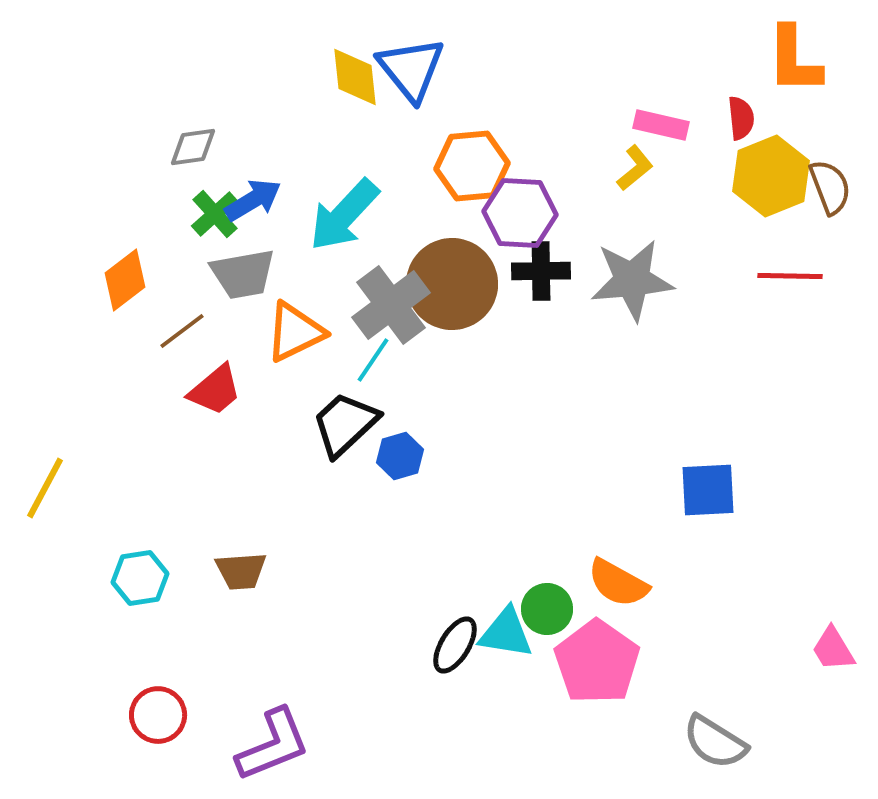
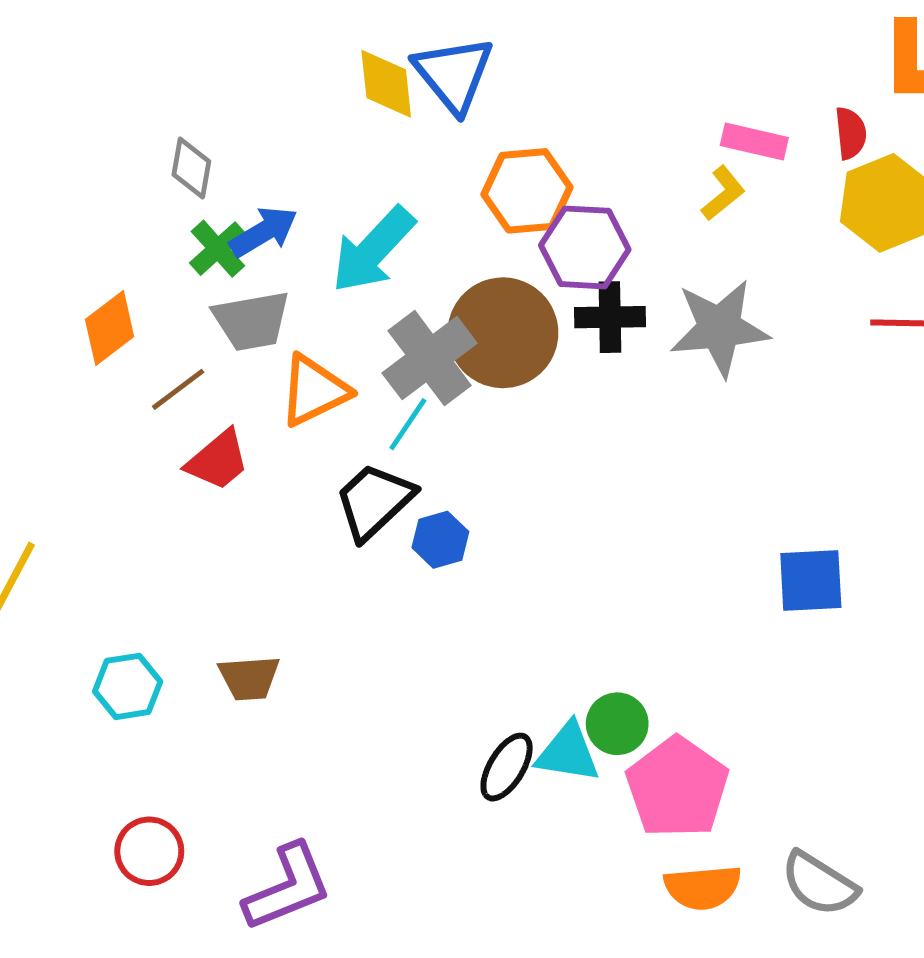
gray diamond: (193, 147) -> (191, 168), turned -72
orange semicircle: (618, 583) -> (703, 887), moved, turned -34

